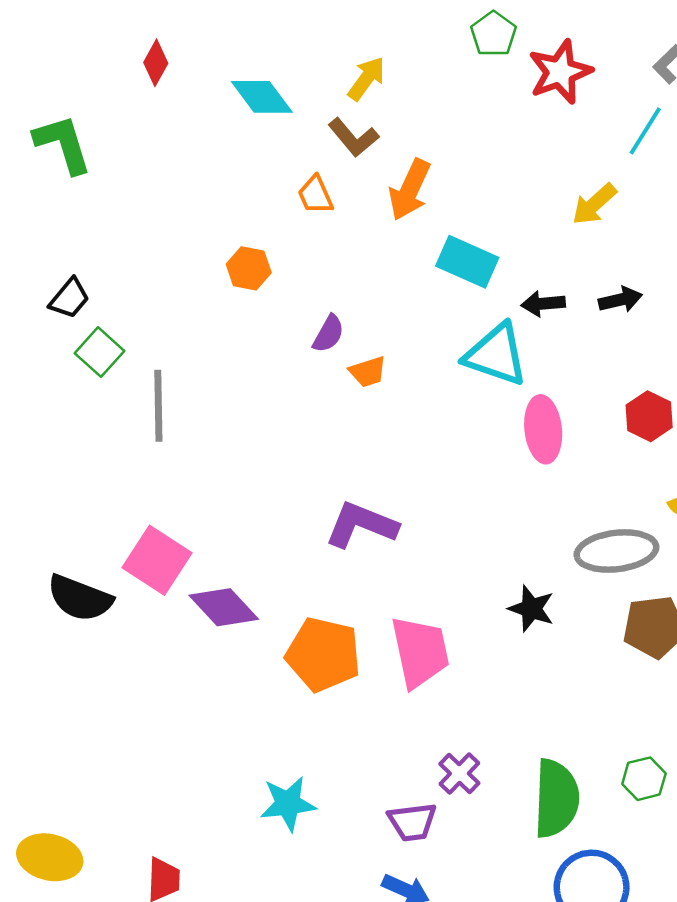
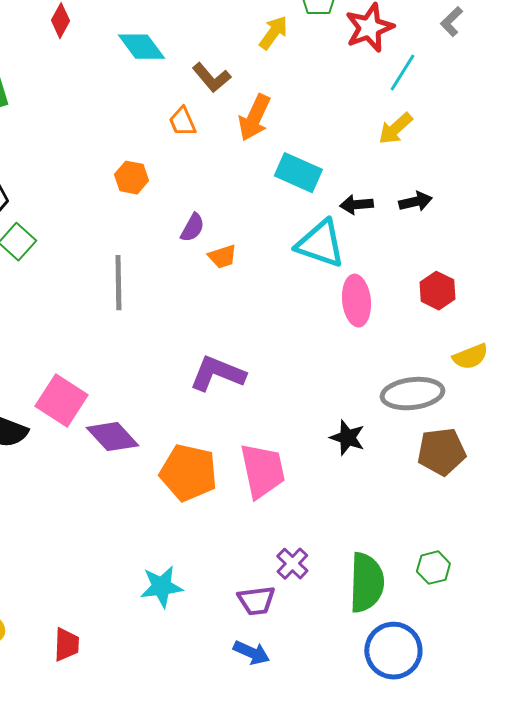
yellow arrow: (366, 79) -> (273, 33), moved
cyan line: (645, 131) -> (402, 73), moved
gray line: (158, 406) -> (118, 283), moved

